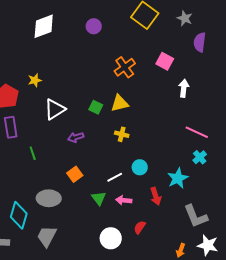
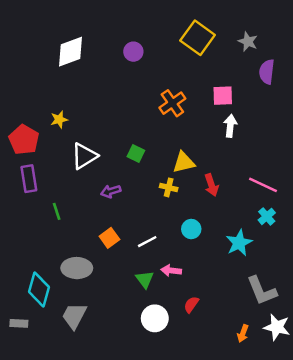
pink square: (165, 61) -> (223, 96), turned -30
white arrow: (184, 88) -> (230, 126), moved
yellow triangle: (120, 103) -> (184, 162), moved
white line: (115, 177) -> (147, 242), moved
red arrow: (156, 196) -> (211, 185), moved
green triangle: (99, 198) -> (145, 279), moved

